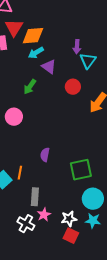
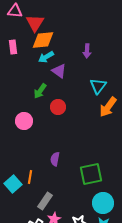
red triangle: (14, 28) -> (35, 23), moved
cyan triangle: (88, 61) -> (98, 86), moved
red circle: (73, 87) -> (58, 107), moved
gray rectangle: (35, 197) -> (45, 201), turned 30

